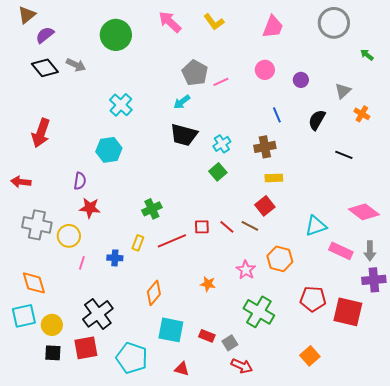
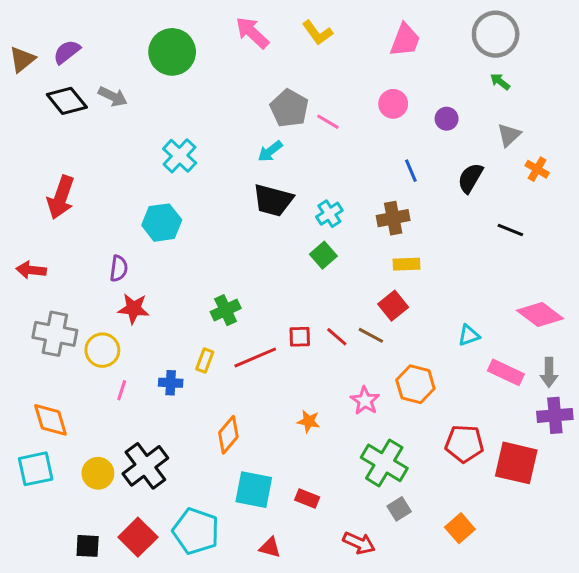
brown triangle: (27, 15) -> (22, 59), moved
green arrow: (367, 55) -> (500, 82), moved
pink line: (221, 82) -> (328, 122), turned 56
cyan triangle: (316, 226) -> (469, 335), size x0.7
yellow circle: (52, 325) -> (98, 473), moved
gray square: (230, 343) -> (399, 509), moved
red square: (86, 348) -> (138, 537), moved, turned -35
black square: (53, 353) -> (88, 546), moved

